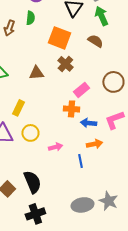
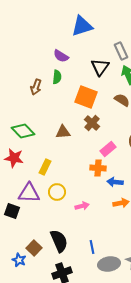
blue line: (80, 161) -> (92, 247), moved

